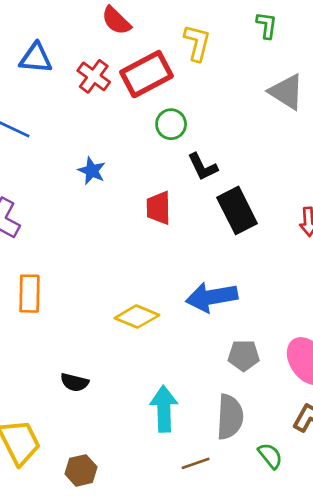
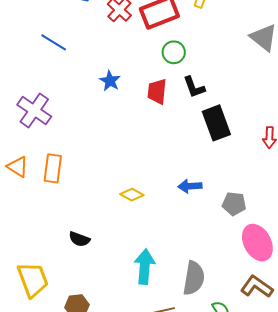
red trapezoid: (158, 208) -> (157, 91), moved
blue arrow: (212, 297) -> (190, 186), size x0.6
yellow diamond: (137, 317) -> (132, 195), size x0.7
gray pentagon: (244, 356) -> (234, 204), moved

